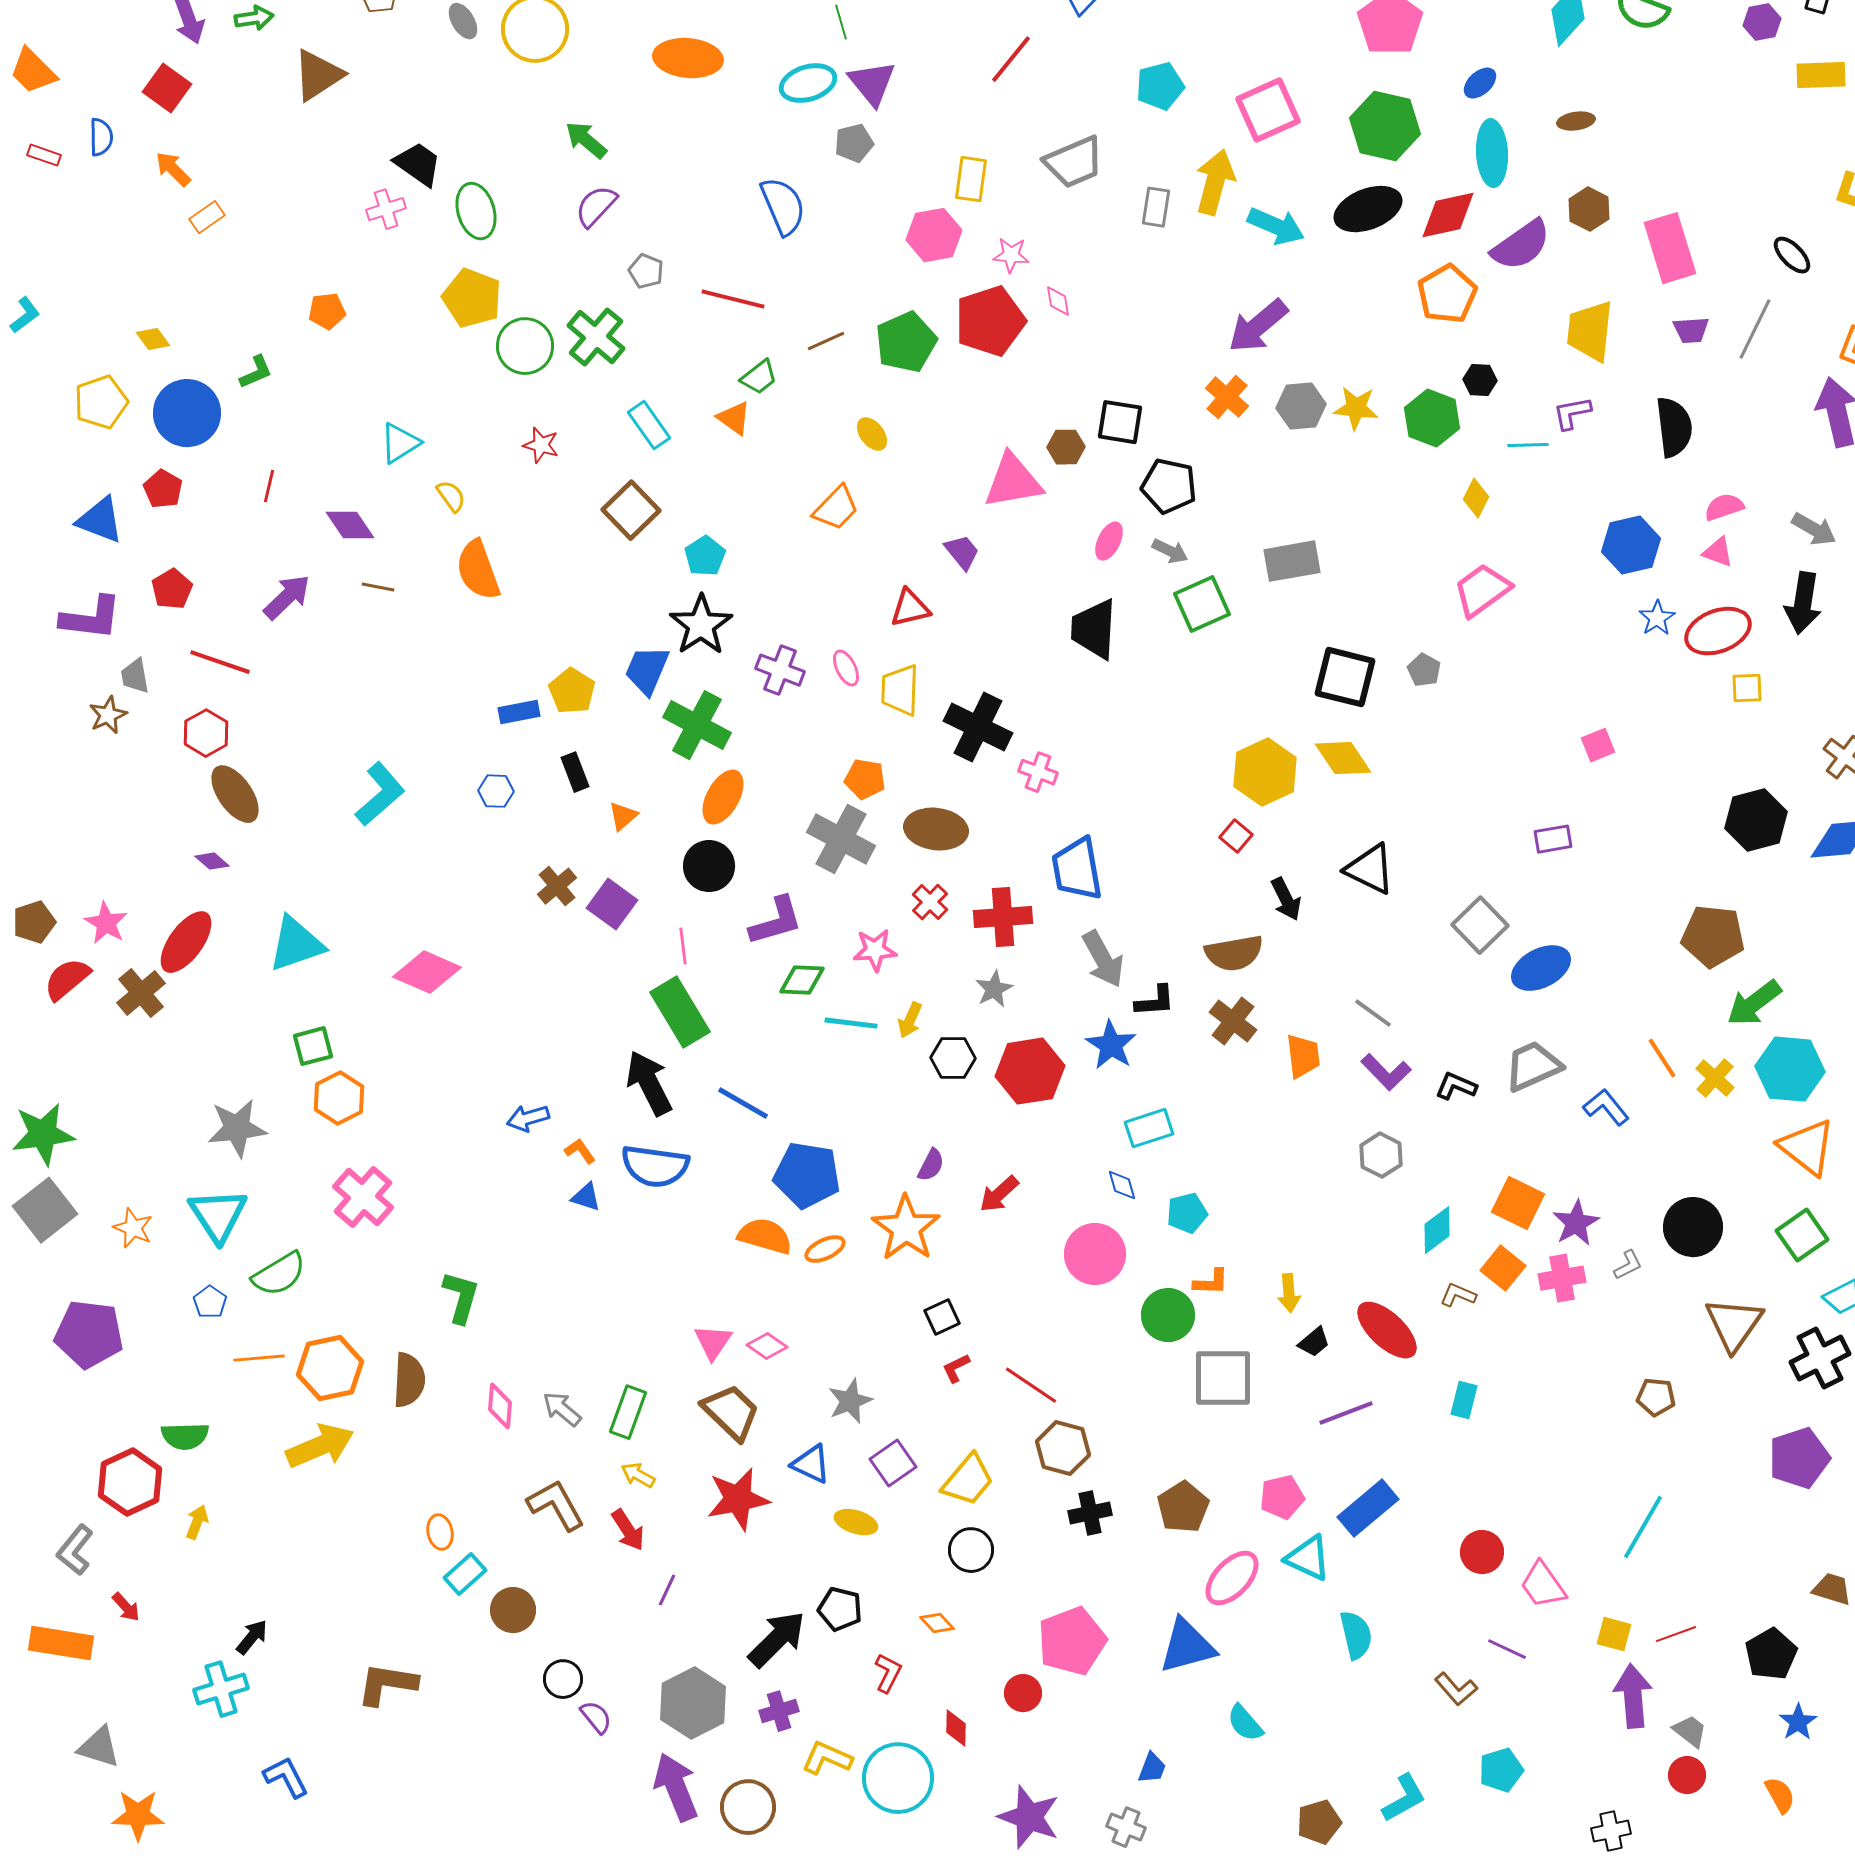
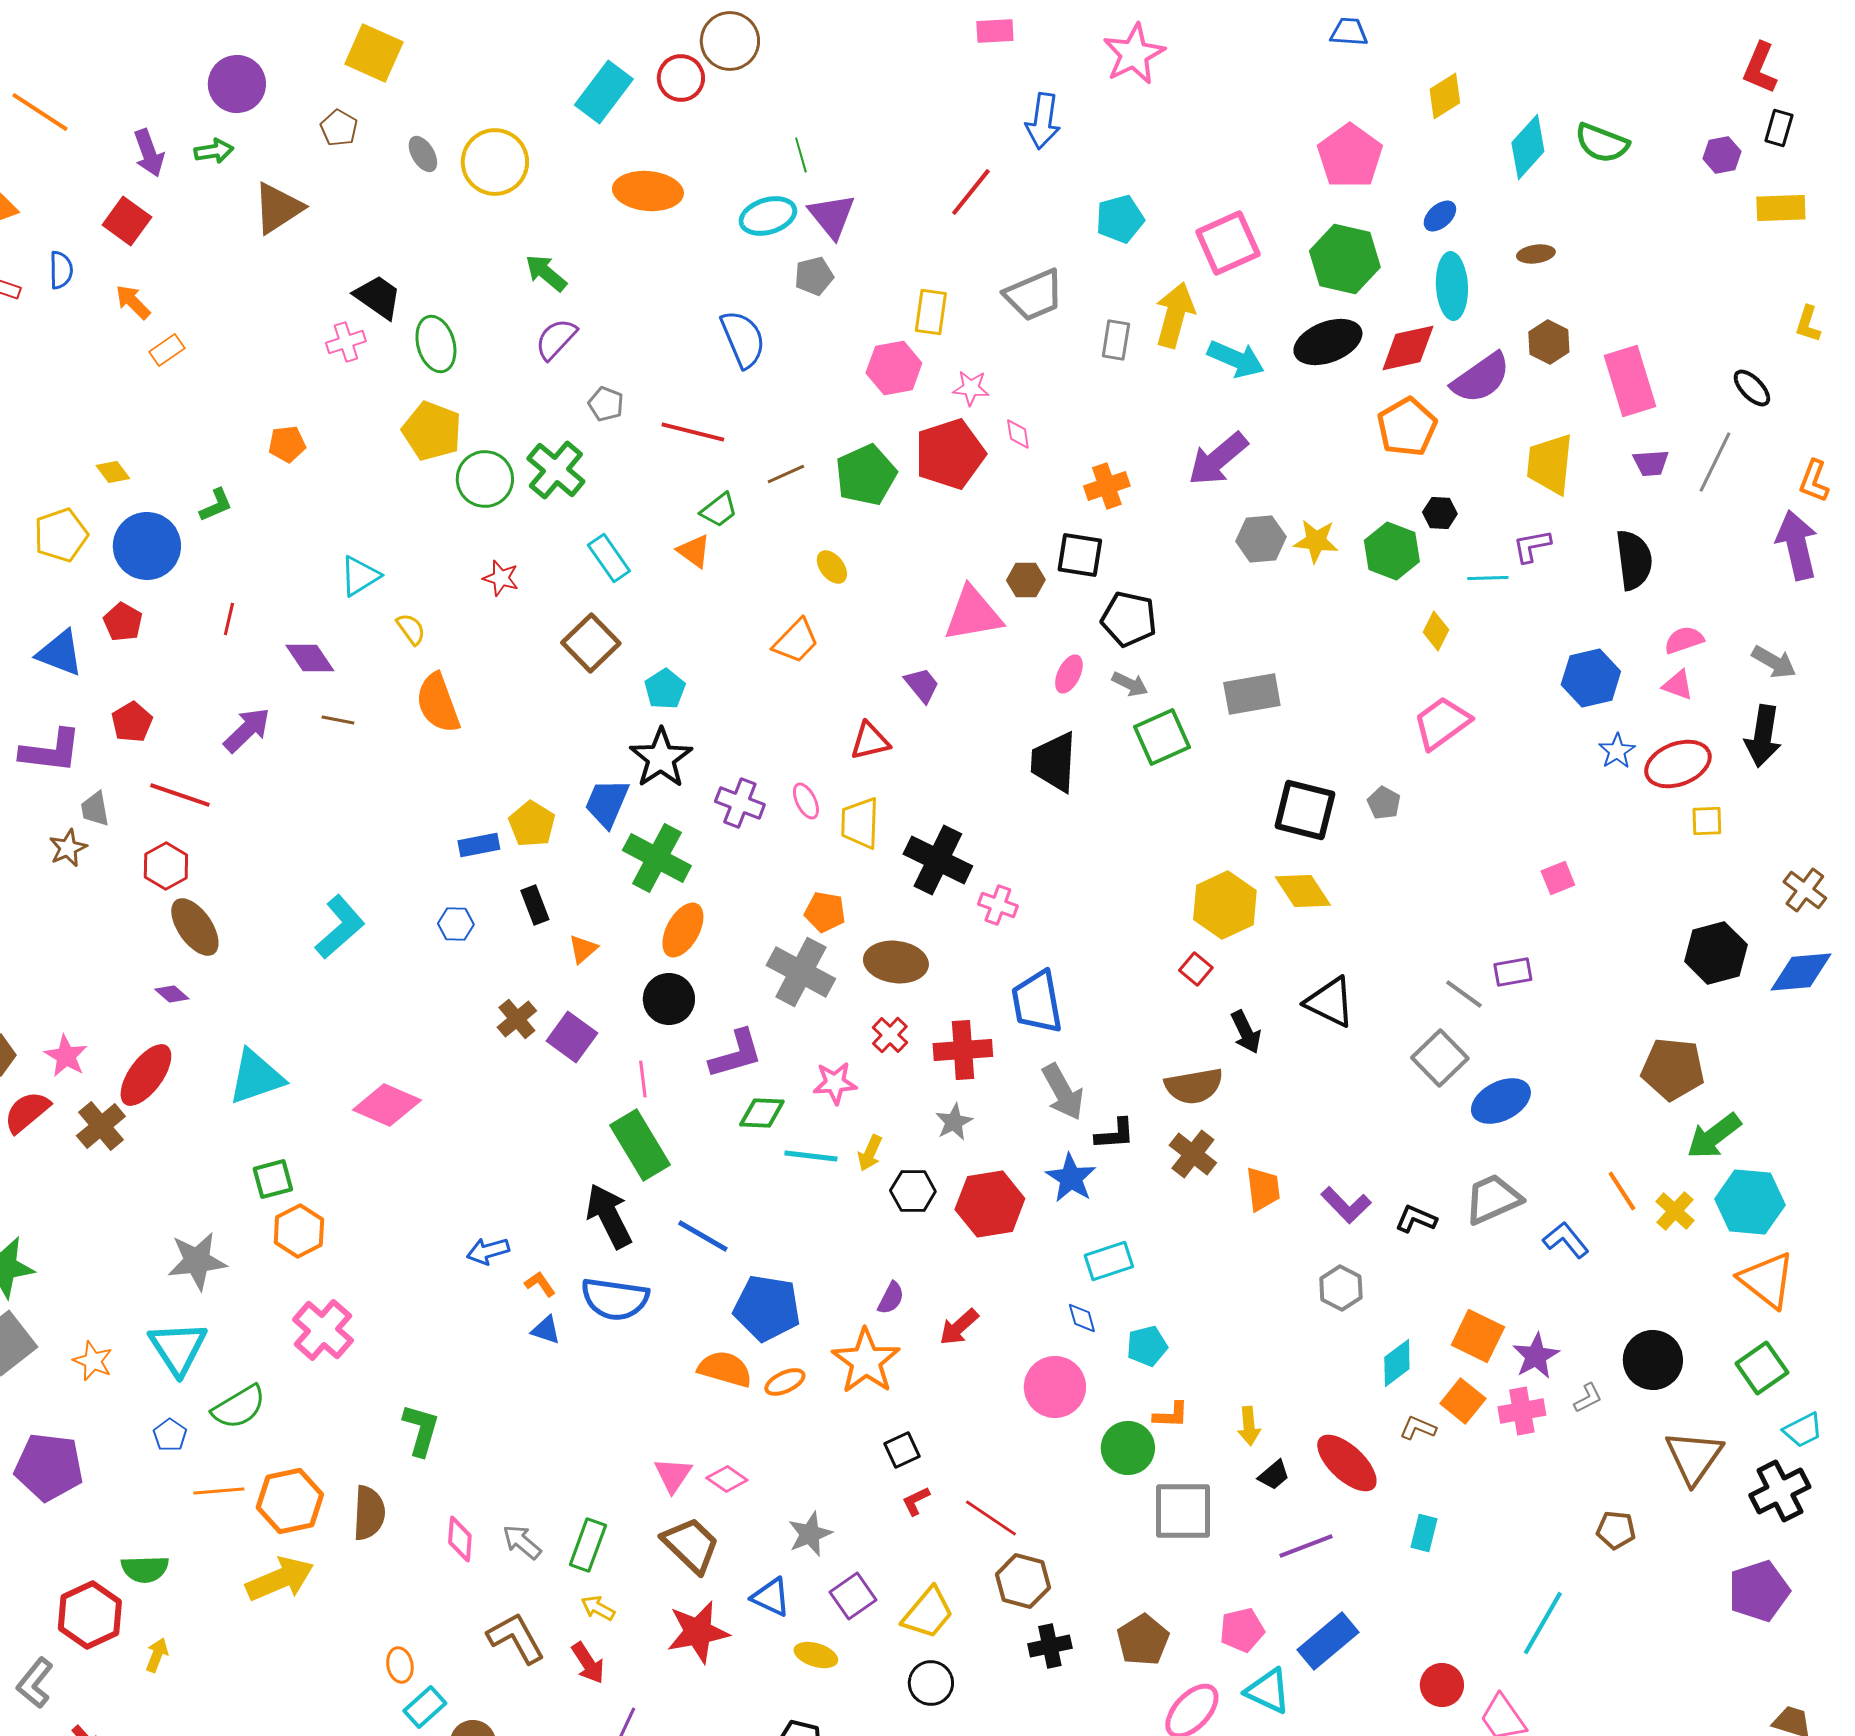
orange cross: (1227, 397) -> (1107, 486), moved, turned 30
gray line: (1373, 1013) -> (1464, 994), moved
cyan line: (1643, 1527) -> (1543, 1623), moved

